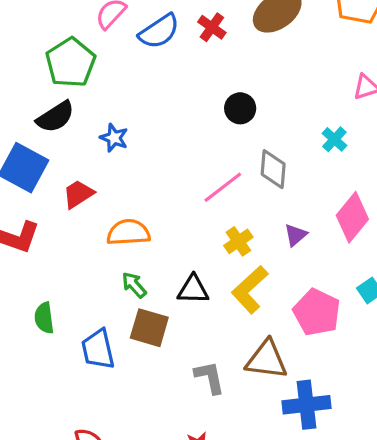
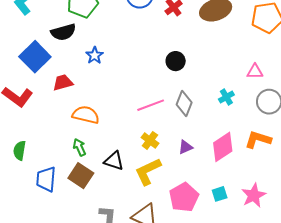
yellow cross: (238, 241) -> (150, 140), turned -36

